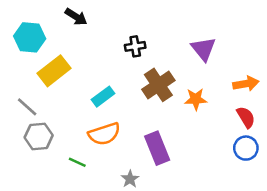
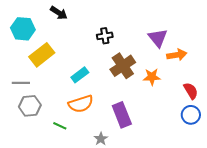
orange arrow: (246, 84) -> (177, 55), moved
gray line: (27, 107) -> (21, 83), turned -42

